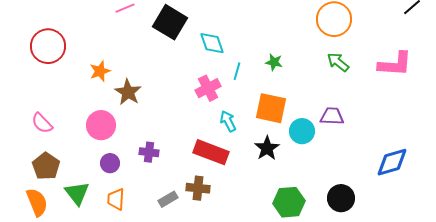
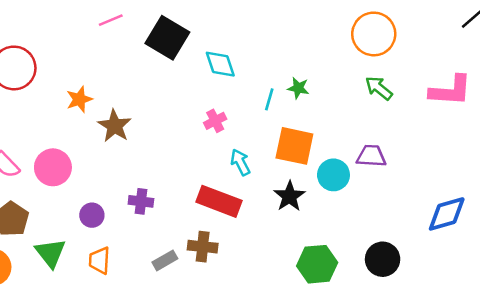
cyan line: (237, 71) -> (269, 99), moved
pink cross: (208, 88) -> (215, 121), size x0.7
pink circle: (101, 125) -> (53, 167), moved

